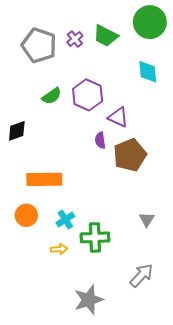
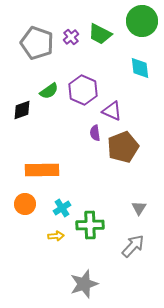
black diamond: (17, 131) -> (22, 110), moved
gray arrow: (141, 275) -> (133, 246), moved

